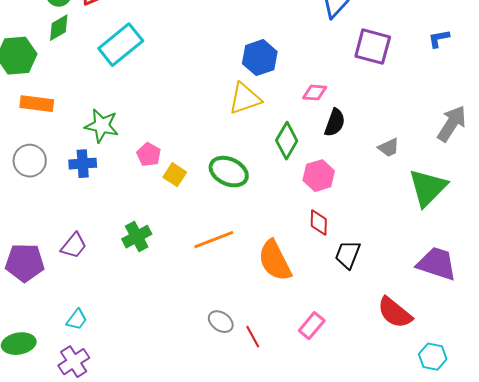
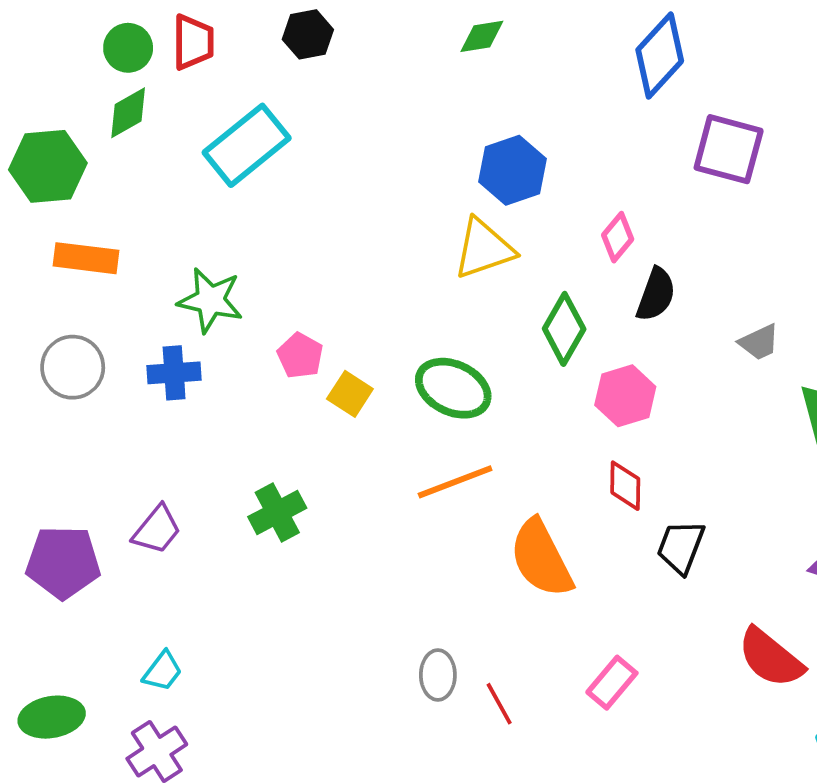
pink diamond: (315, 93) -> (618, 237), turned -55
orange line: (214, 240) -> (455, 482), moved
gray ellipse: (221, 322) -> (438, 675), turned 55

